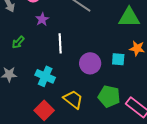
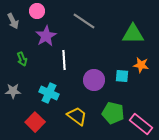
purple star: (42, 19) -> (46, 36), size x1.5
green arrow: (18, 42) -> (22, 59), turned -64
red square: (44, 110) -> (35, 122), moved

